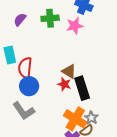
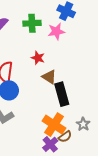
red star: (64, 84) -> (38, 58), moved
gray star: (91, 118) -> (83, 124), moved

